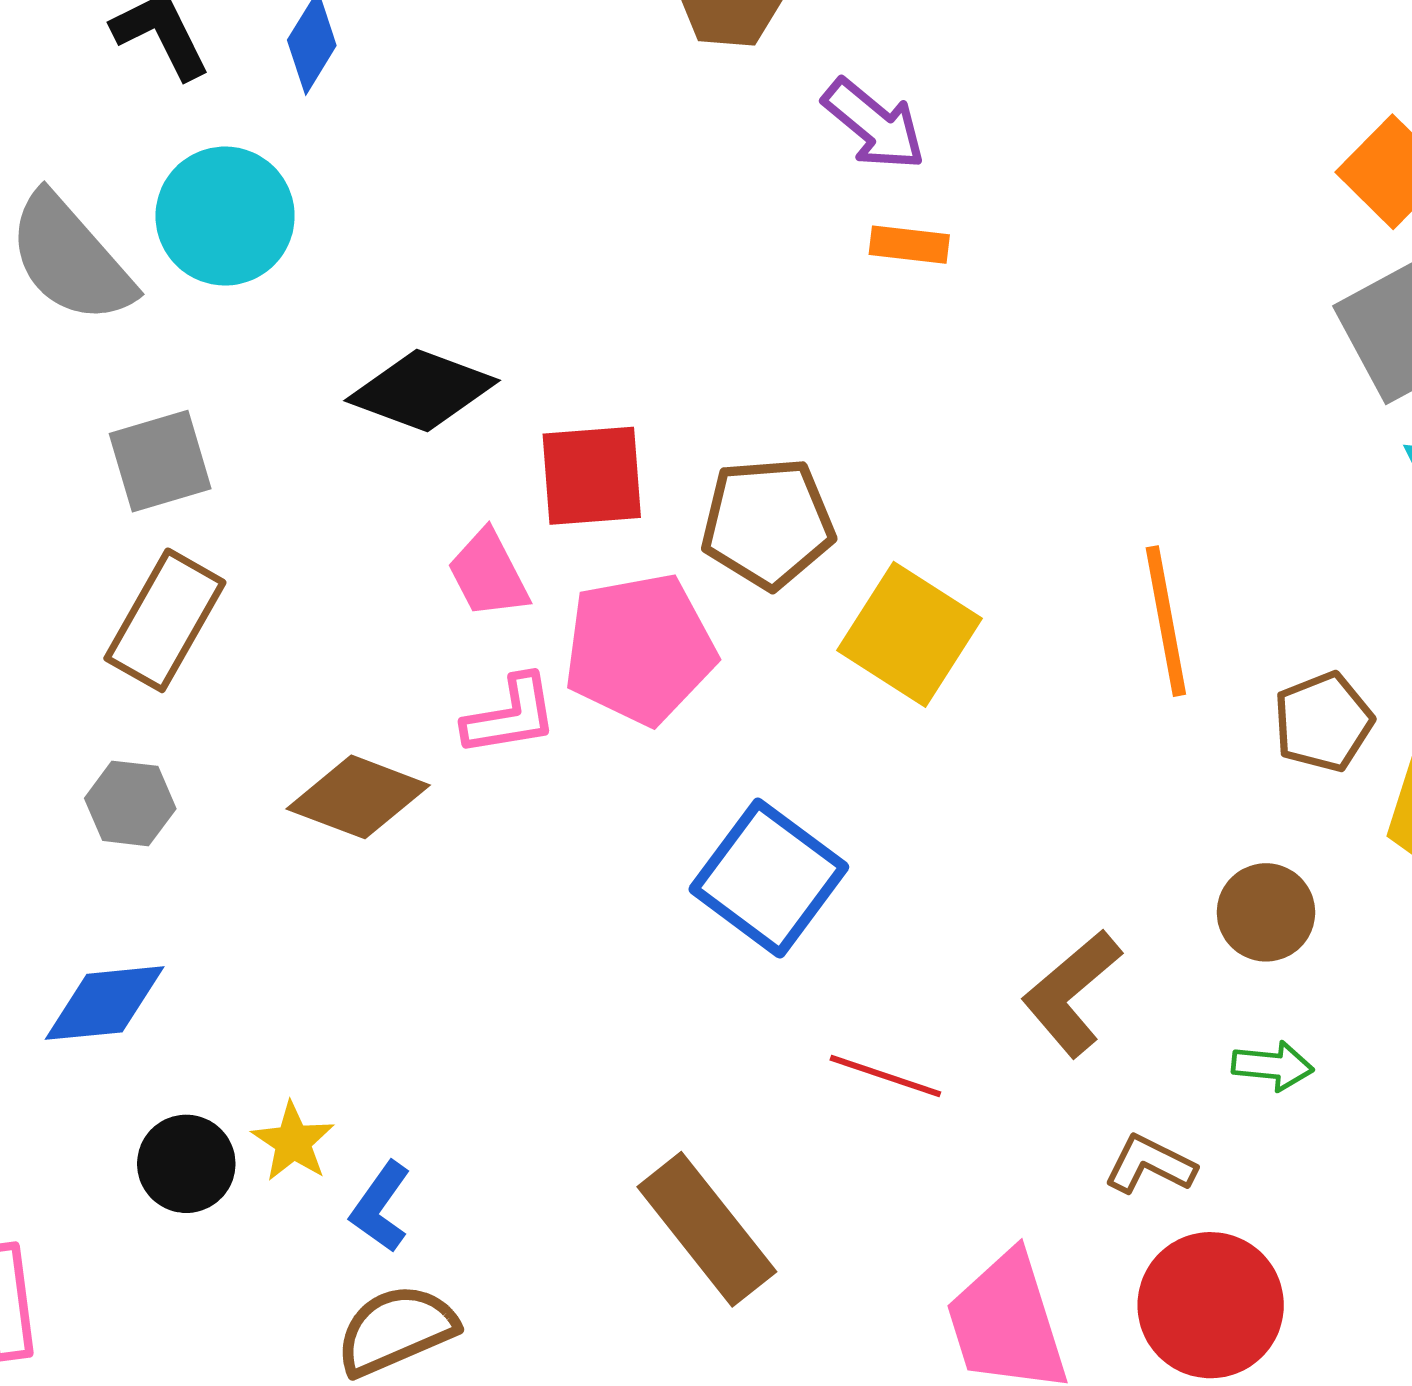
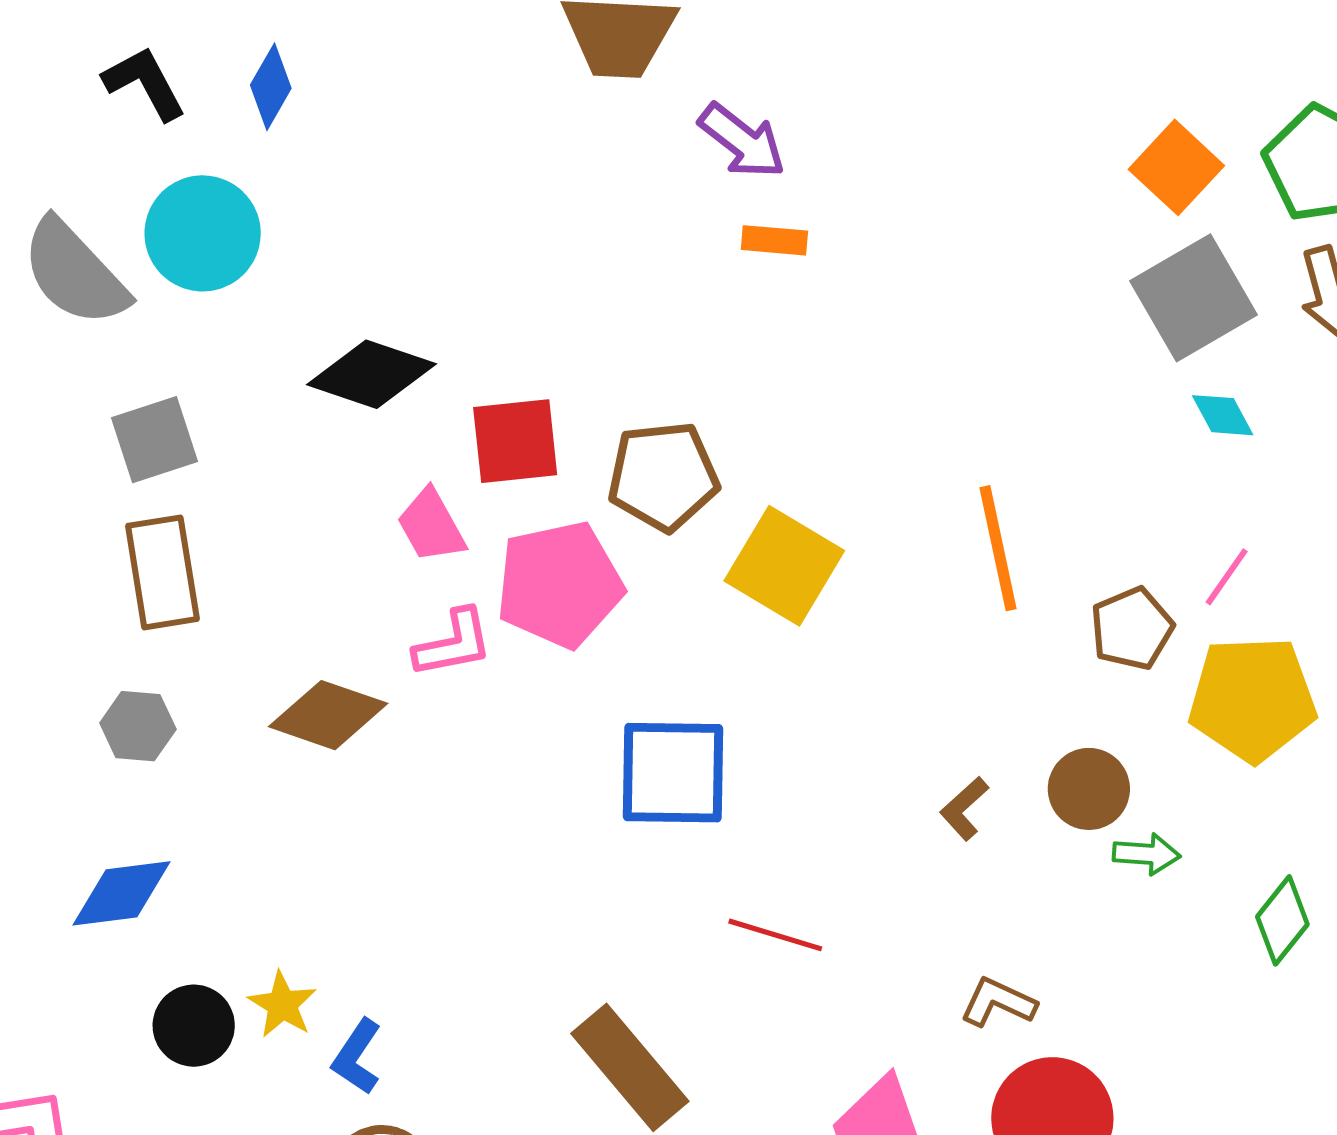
brown rectangle: (165, 620) -> (162, 572), turned -37
blue square: (769, 878) -> (673, 773), turned -34
brown L-shape: (1072, 993) -> (964, 809), moved, size x0.6
green arrow: (1273, 1066) -> (1147, 854), moved

